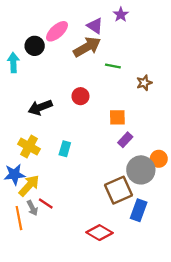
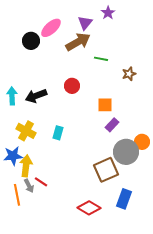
purple triangle: (95, 26) -> (85, 23), turned 35
cyan arrow: (13, 63) -> (12, 96), moved
yellow arrow: (29, 186) -> (26, 166), turned -35
blue rectangle: (139, 210) -> (124, 199), moved

